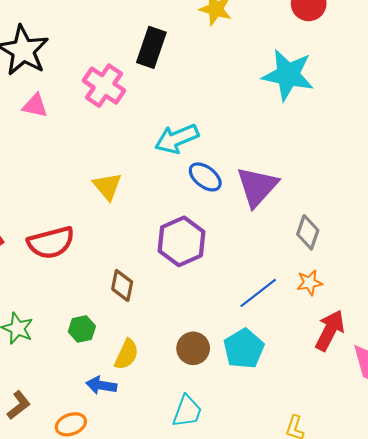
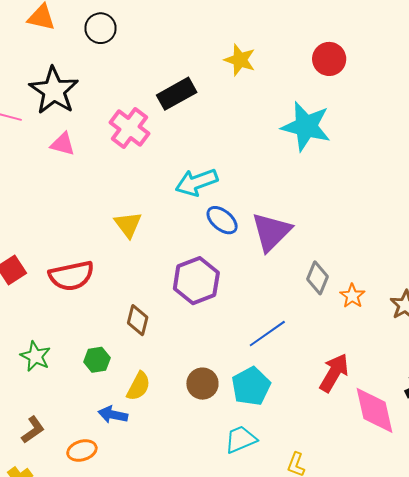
black rectangle: (151, 47) -> (177, 94), turned 39
orange star: (309, 283) -> (352, 296), moved, turned -30
cyan trapezoid: (187, 411) -> (241, 439), moved, turned -136

